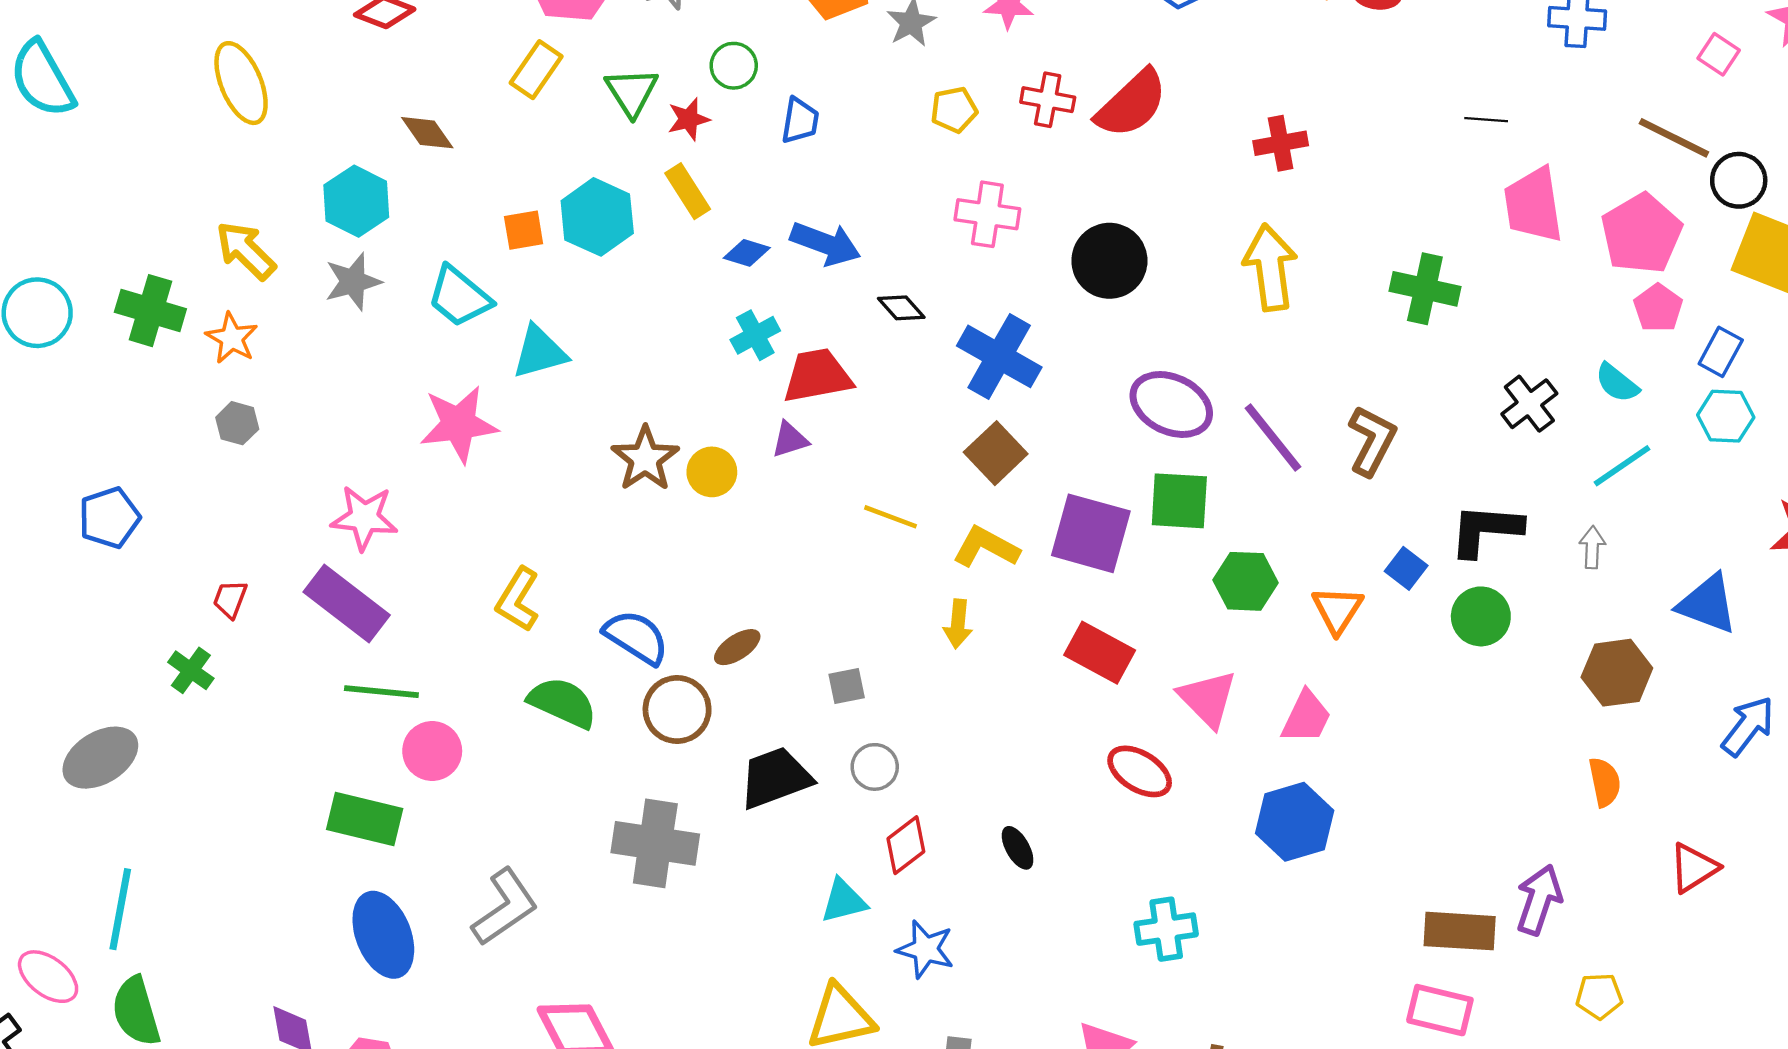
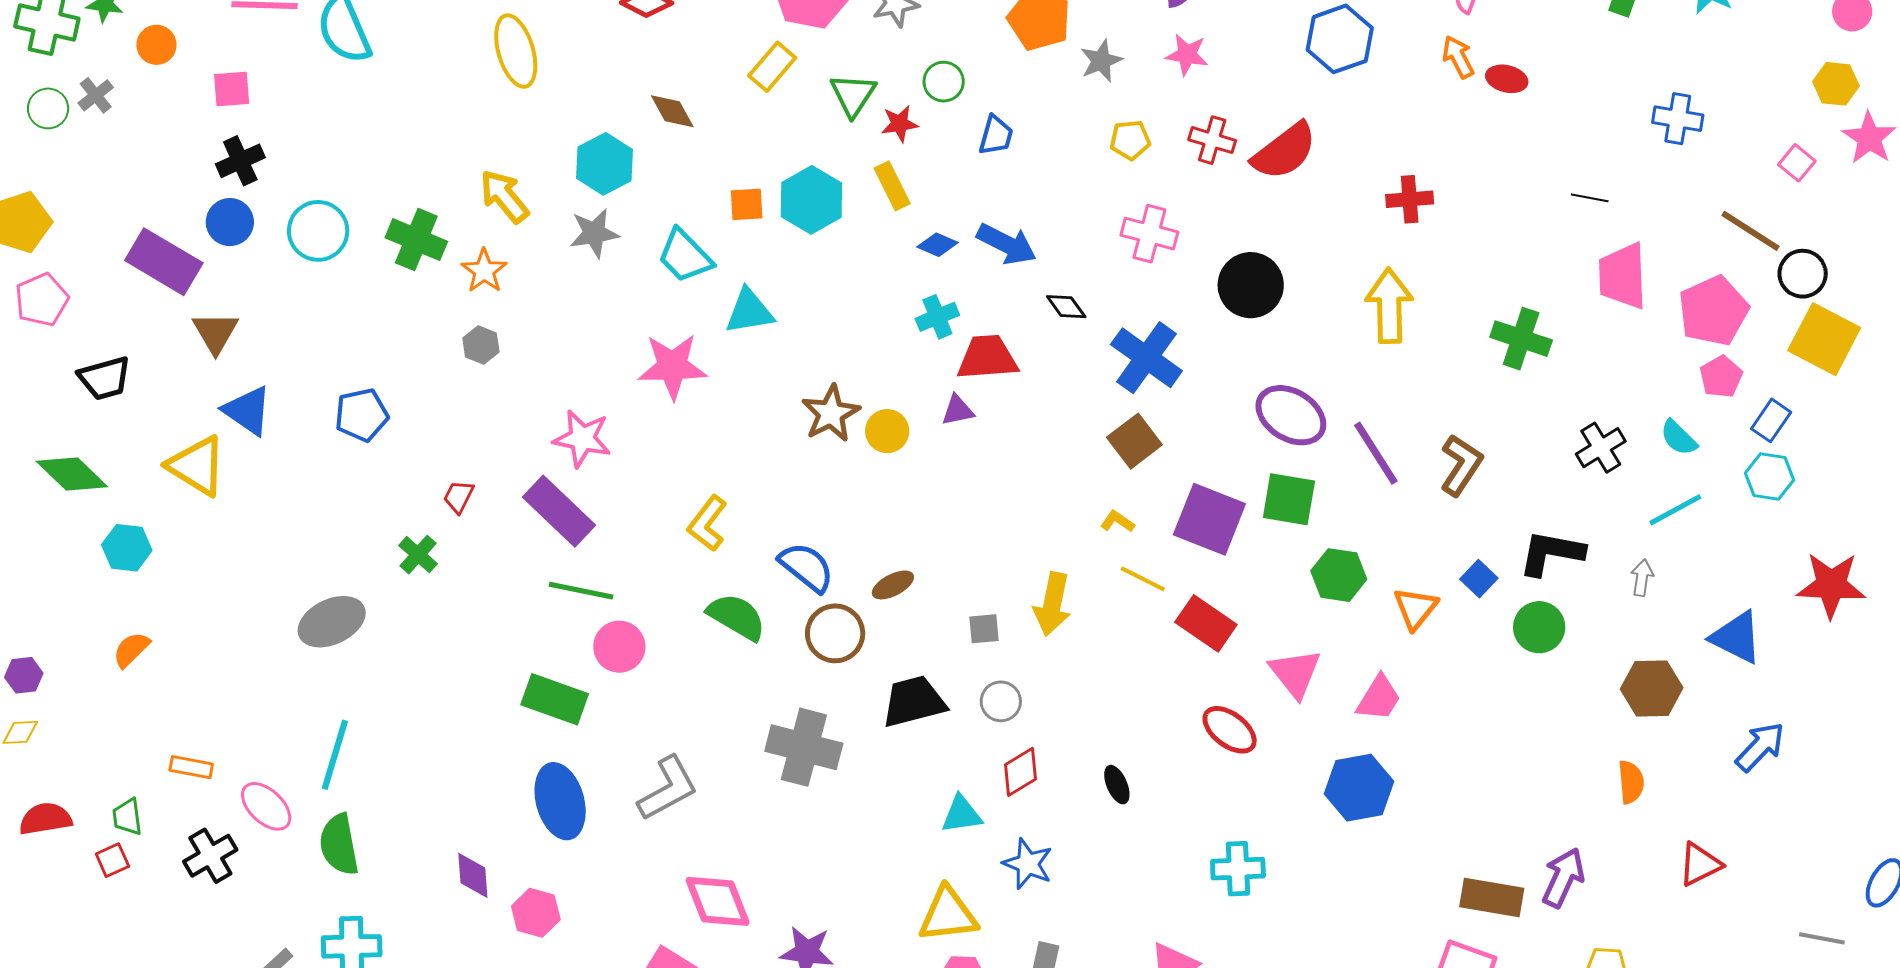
yellow line: (890, 517) -> (1143, 579), moved
yellow L-shape: (986, 547) -> (1117, 521), size x0.6
yellow arrow: (958, 624) -> (1052, 604), moved, size x1.5

